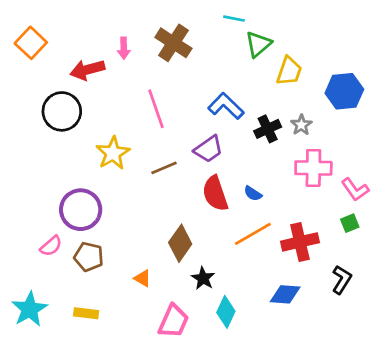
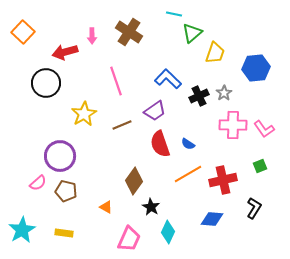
pink L-shape: (355, 189) -> (264, 129), moved

